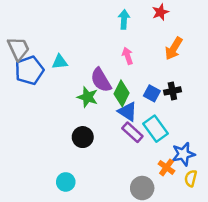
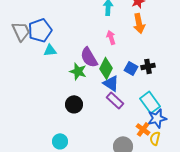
orange arrow: (174, 49) -> (139, 23), moved, turned -42
cyan triangle: (60, 62) -> (50, 50), moved
blue pentagon: (29, 70) -> (40, 30), moved
cyan rectangle: (155, 129) -> (150, 102), moved
yellow semicircle: (191, 178) -> (155, 138), moved

